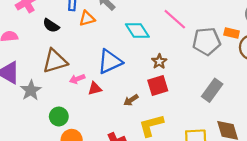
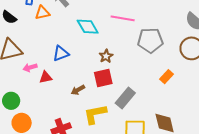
pink line: (175, 19) -> (123, 18), turned -35
orange rectangle: (232, 33) -> (166, 77), moved, turned -64
blue triangle: (110, 62) -> (61, 53), size x0.7
gray rectangle: (212, 90) -> (125, 98), moved

